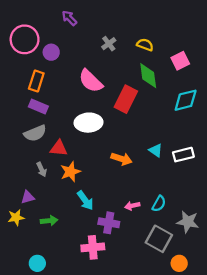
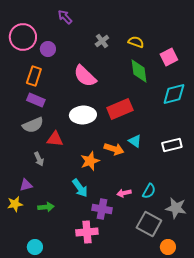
red rectangle: (126, 99) -> (120, 109), moved, turned 40
cyan triangle: (156, 150) -> (135, 141), moved
orange star: (70, 172) -> (90, 161), moved

